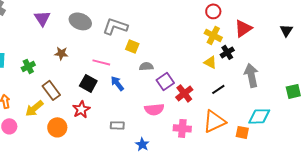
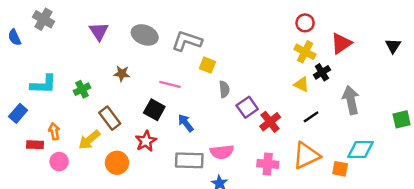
gray semicircle: (146, 66) -> (224, 89), turned 88
blue arrow: (117, 83) -> (186, 123), moved
pink semicircle: (154, 109) -> (222, 152), moved
gray rectangle: (117, 125) -> (189, 160), size x1.6

